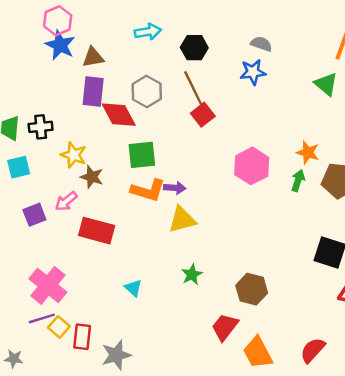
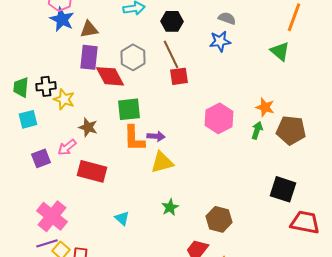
red square: (203, 115) -> (179, 76), turned 30
yellow star: (74, 155) -> (64, 99), moved
orange L-shape: (148, 190) -> (134, 138), turned 72

